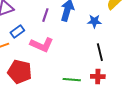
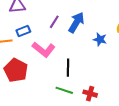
black line: (100, 52) -> (68, 68), moved

